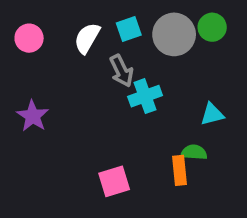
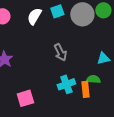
gray arrow: (121, 71) -> (60, 52), moved
cyan cross: (145, 96) -> (66, 84), moved
pink square: (114, 181) -> (25, 98), moved

